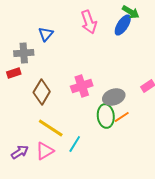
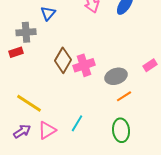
brown diamond: (42, 92) -> (63, 60), moved
green ellipse: (106, 116) -> (121, 130), moved
yellow line: (51, 128) -> (29, 103), moved

